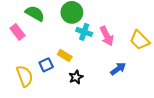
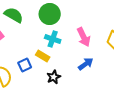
cyan cross: (84, 32) -> (53, 39), moved
blue arrow: (118, 69) -> (86, 64), moved

